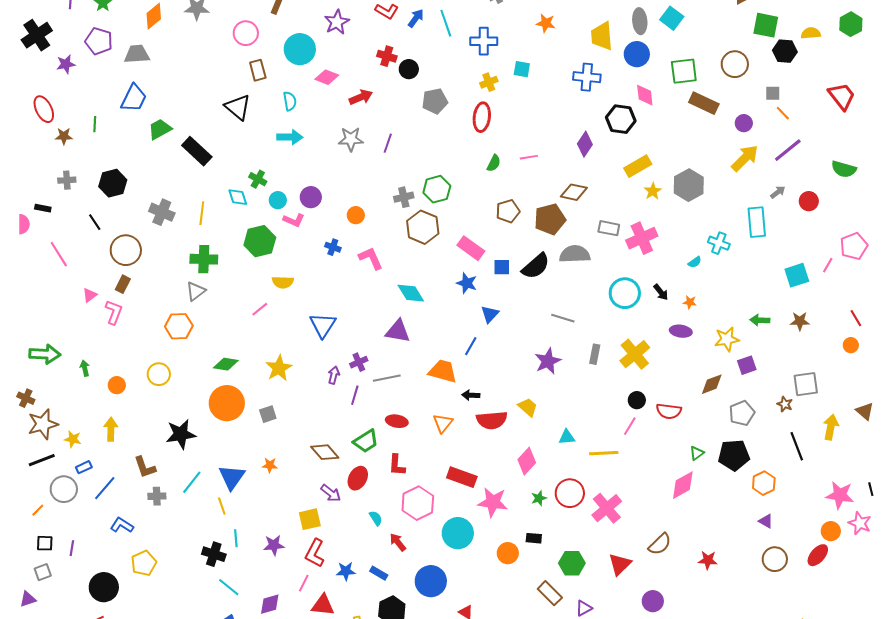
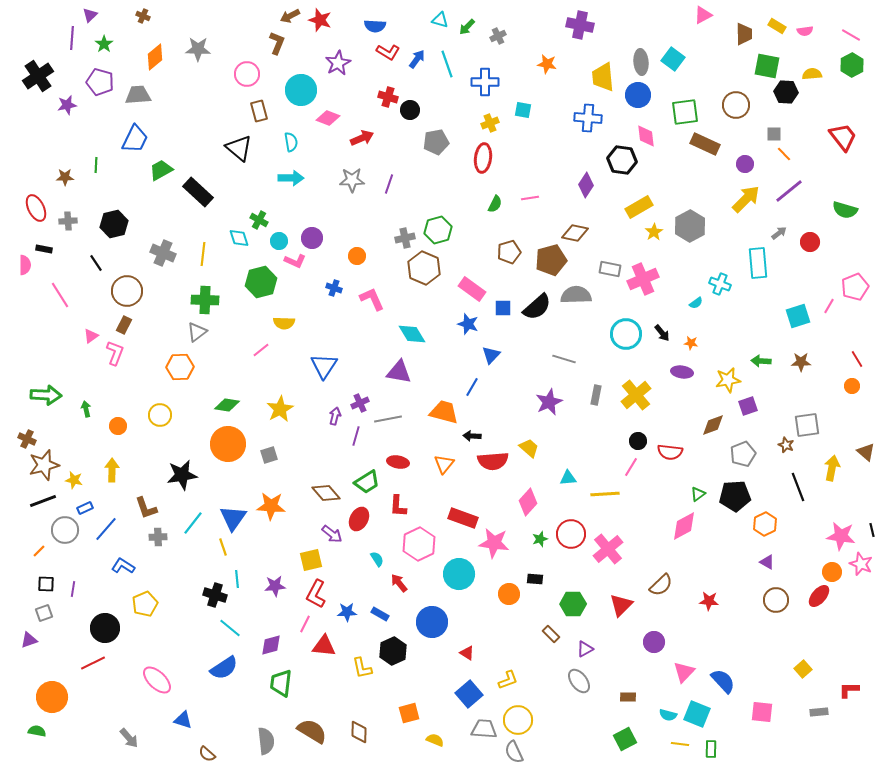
red ellipse: (44, 109) -> (36, 208), moved
orange star: (270, 465) -> (271, 506), size x1.8
brown rectangle: (550, 593) -> (551, 634), size x0.7

